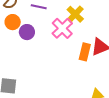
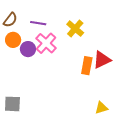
pink cross: (62, 28) -> (46, 43), moved

